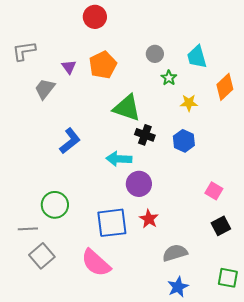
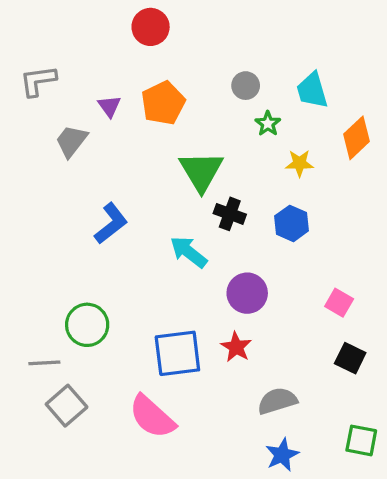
green triangle: (127, 108) -> (201, 171), turned 40
cyan arrow: (119, 159) -> (189, 252), turned 35
purple circle: (139, 184) -> (247, 293), moved
black square: (221, 226) -> (350, 358), turned -36

